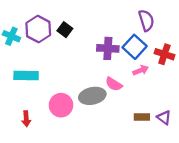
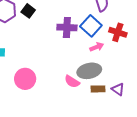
pink semicircle: (114, 84) -> (72, 82), moved
gray ellipse: (92, 96) -> (89, 71), moved

